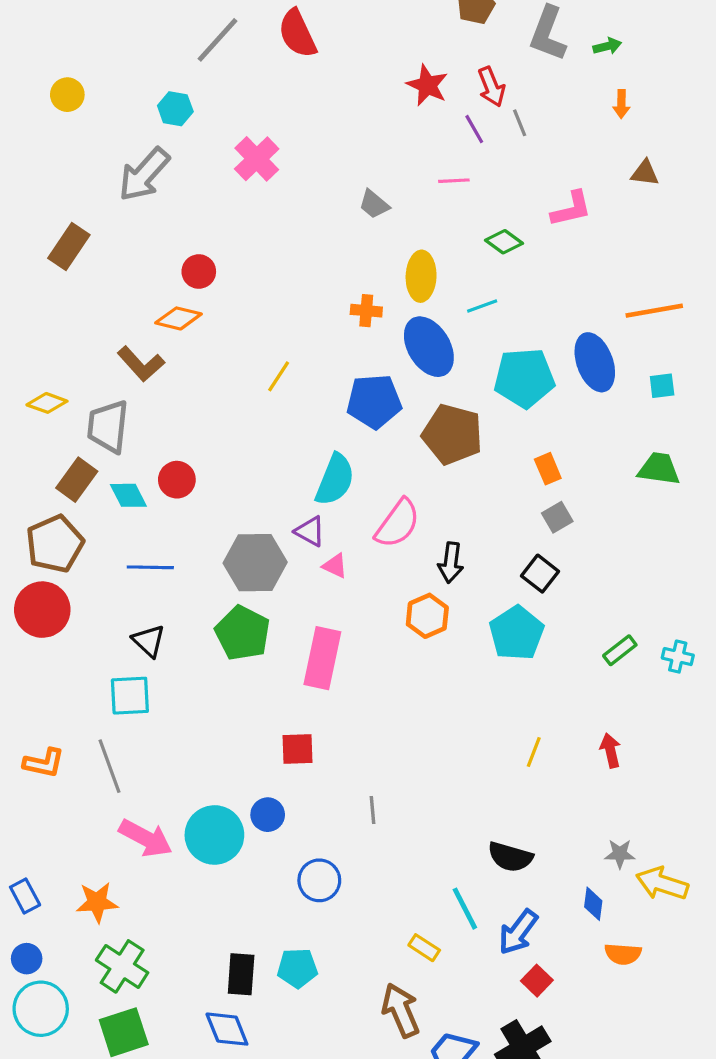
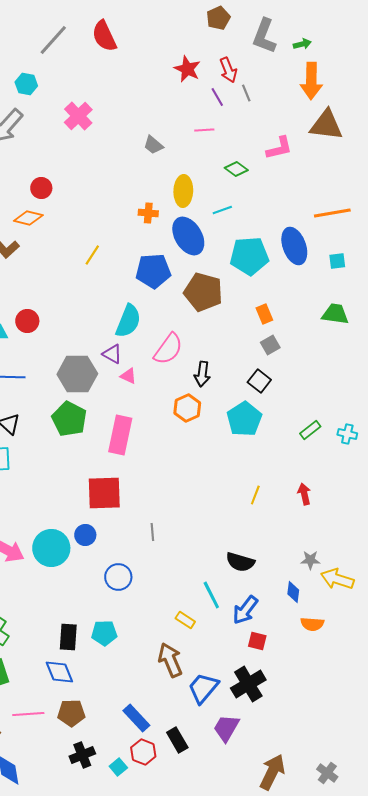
orange arrow: (621, 104) -> (311, 81), size x2.0
brown triangle: (645, 173) -> (326, 125), size x1.8
red square: (297, 749) -> (104, 493), size x1.6
red square: (537, 981) -> (257, 641), turned -30

